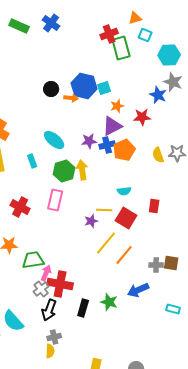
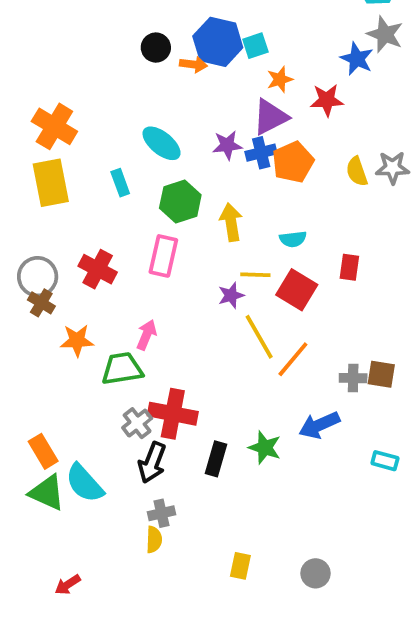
yellow arrow: (82, 170) -> (231, 222), moved
yellow line: (106, 243) -> (259, 337), turned -70
pink arrow: (46, 273) -> (146, 335), moved

